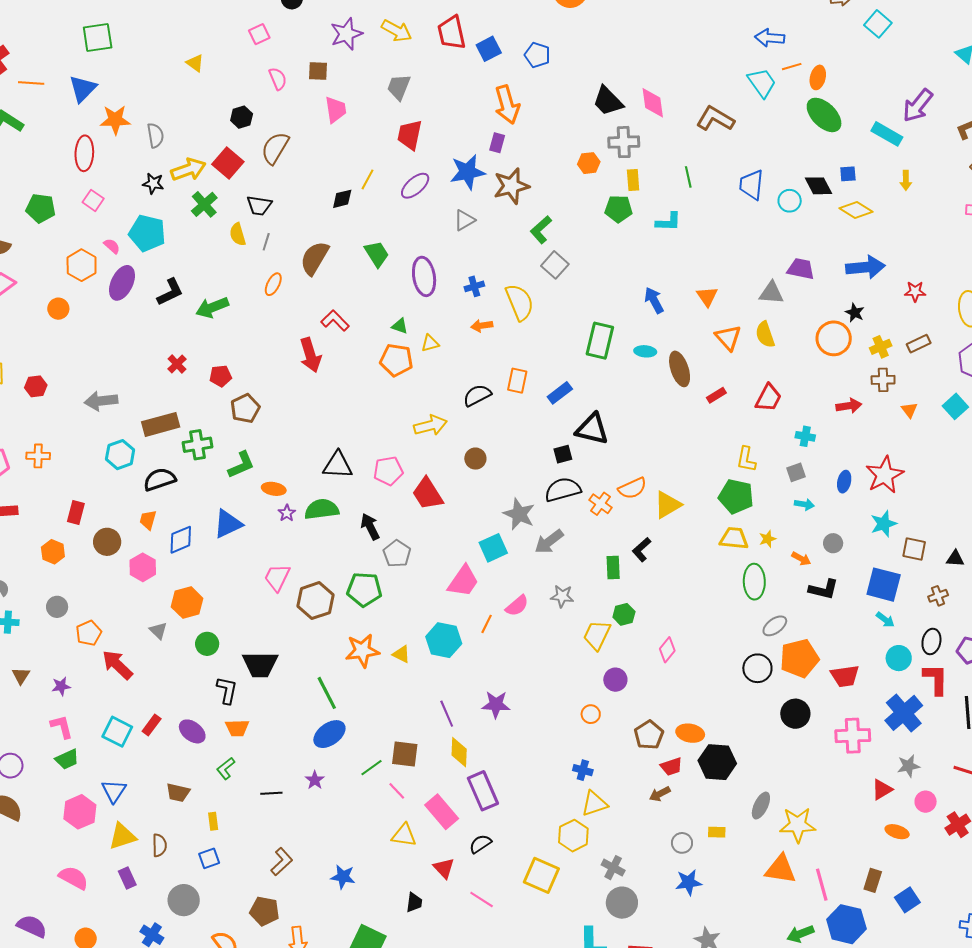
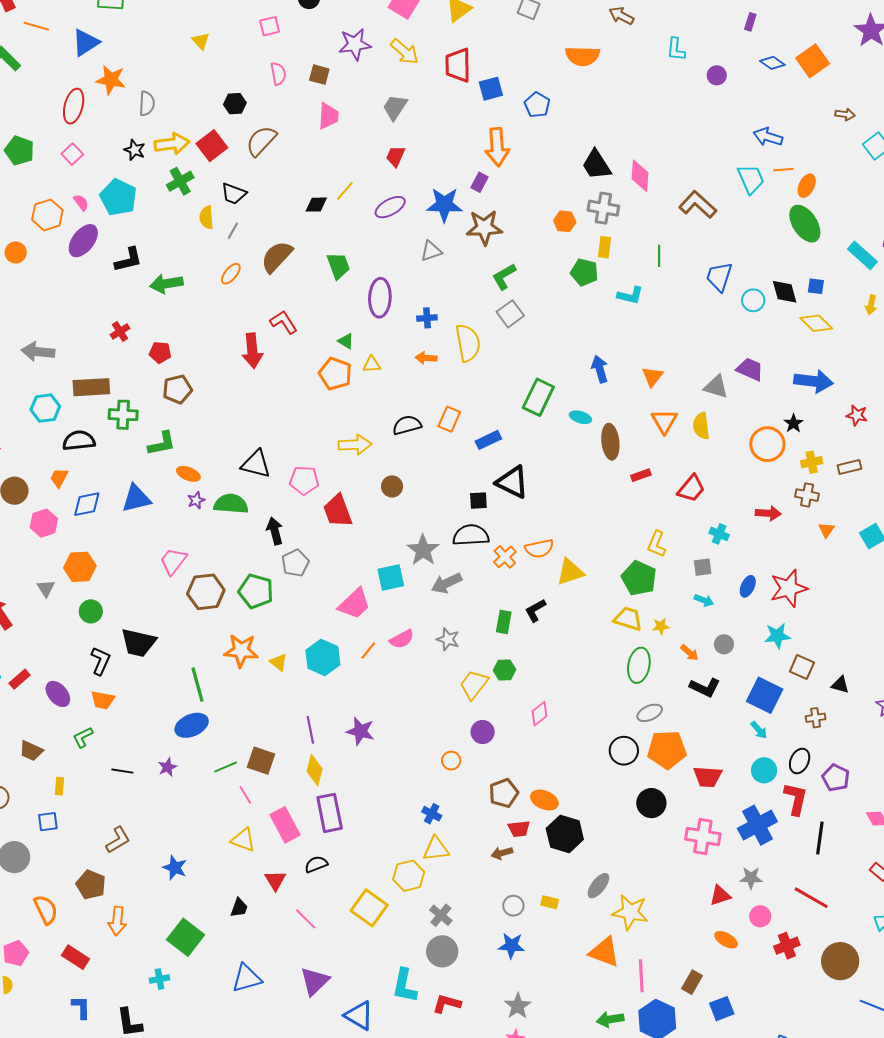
red trapezoid: (410, 135) -> (396, 156), size x0.7

